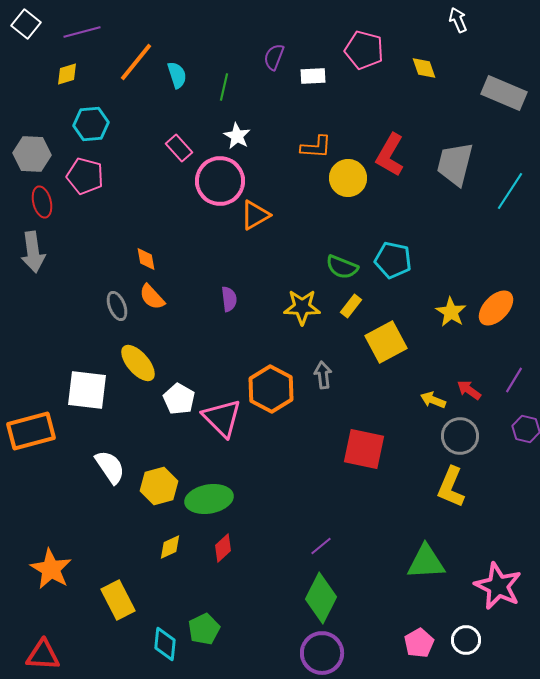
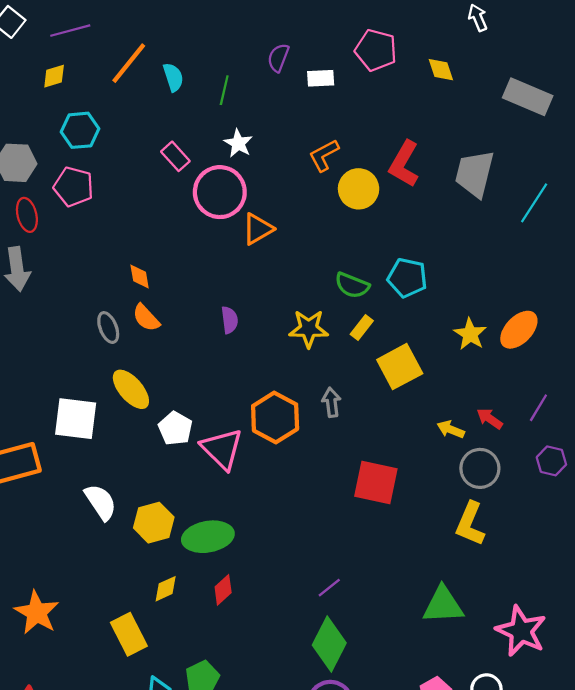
orange L-shape: (316, 147) -> (324, 155), turned 148
yellow rectangle: (118, 600) -> (129, 634), moved

